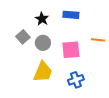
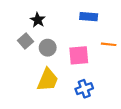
blue rectangle: (71, 15) -> (89, 17), moved
black star: (42, 19) -> (38, 20), moved

